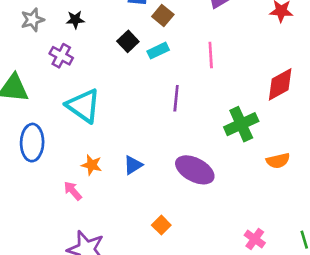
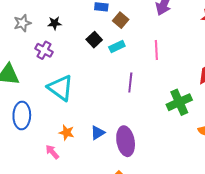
purple ellipse: (195, 170) -> (126, 141), moved, turned 52

